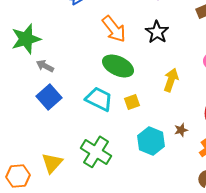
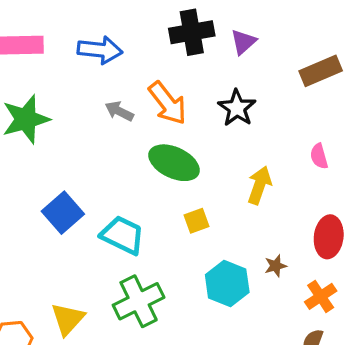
gray arrow: (45, 66) -> (119, 111), moved
cyan trapezoid: (99, 99) -> (122, 235), moved
green cross: (96, 152) -> (139, 301), turned 32

